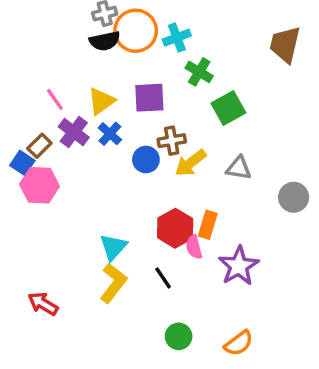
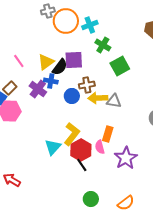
black semicircle: (105, 41) -> (60, 67), moved, turned -42
purple cross: (74, 132) -> (38, 89), moved
blue cross: (110, 134) -> (51, 81), turned -32
yellow arrow: (191, 163) -> (98, 98), turned 36
gray triangle: (239, 168) -> (114, 101), moved
red hexagon: (175, 228) -> (81, 150), moved
yellow L-shape: (113, 283) -> (72, 134), moved

